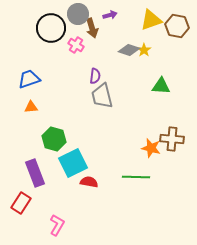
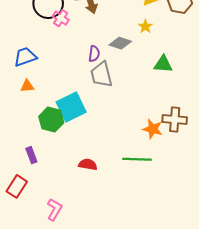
pink cross: (76, 45) -> (61, 18), moved
gray diamond: (129, 50) -> (120, 43), moved
cyan square: (73, 163) -> (71, 107), moved
purple rectangle: (35, 173) -> (31, 155), size x0.6

